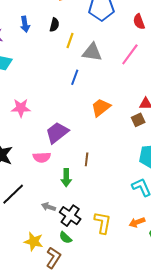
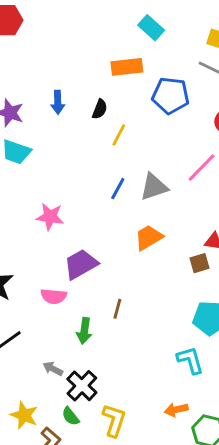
gray triangle: (92, 52) -> (154, 187), moved, turned -35
pink star: (21, 108) -> (50, 217), moved
yellow L-shape: (103, 223) -> (114, 420), moved

